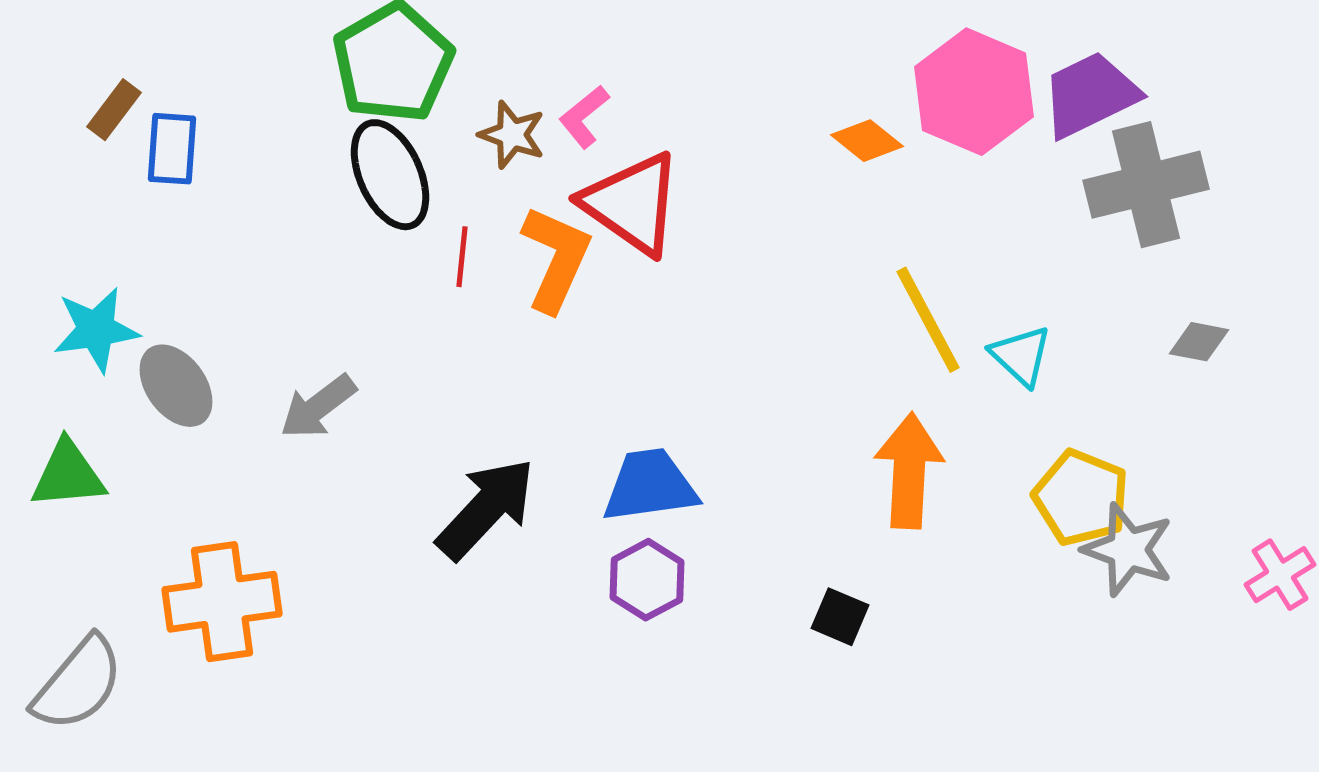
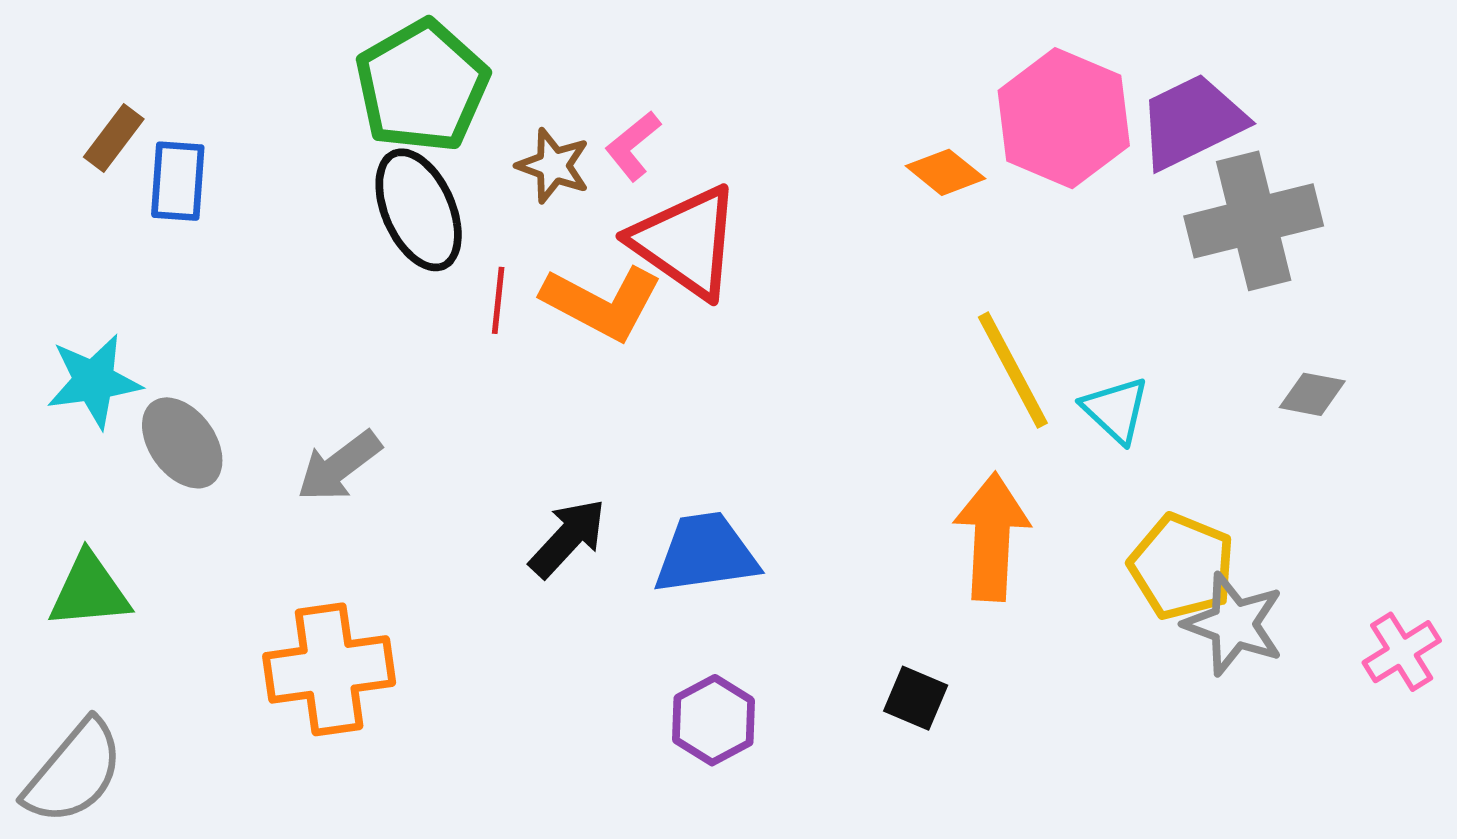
orange L-shape: (556, 259) -> (602, 303), turned 94
green triangle: (68, 475) -> (89, 591), moved
black arrow: (486, 509) -> (568, 538), moved, size x0.7
purple hexagon: (647, 580) -> (714, 720), moved
orange cross: (222, 602) -> (329, 669), moved

